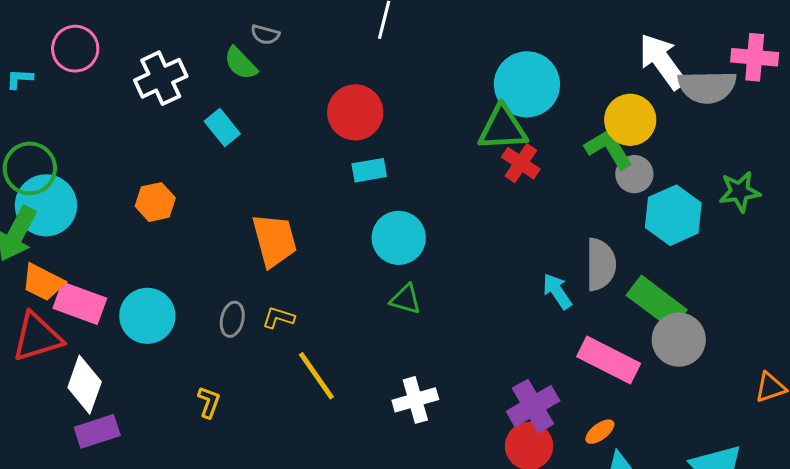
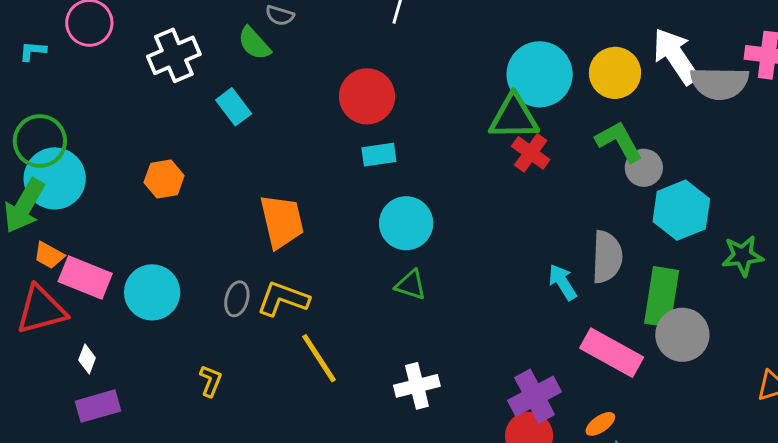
yellow circle: (630, 120) -> (615, 73), moved
green star: (740, 192) -> (743, 256), moved
orange trapezoid: (43, 282) -> (49, 255), size x0.7
green rectangle: (657, 302) -> (662, 297), turned 60
yellow L-shape: (278, 318) -> (283, 299), size x1.6
white diamond: (85, 385) -> (87, 359), size x0.5

